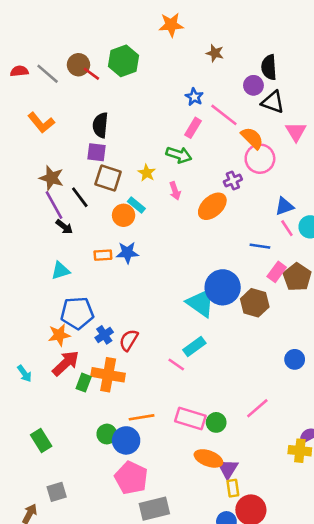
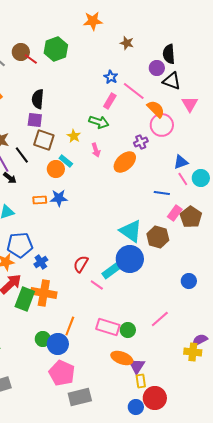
blue circle: (223, 287) -> (130, 259), moved
cyan triangle: (201, 303) -> (131, 231), moved
red semicircle: (129, 340) -> (81, 264), moved
green rectangle: (84, 383) -> (25, 299), size x1.6
orange line: (142, 417) -> (70, 326), turned -60

